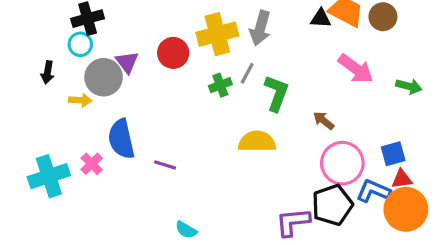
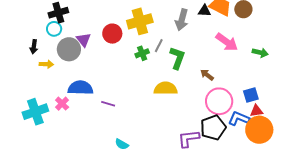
gray arrow: (260, 28) -> (182, 20), moved
yellow arrow: (80, 100) -> (46, 64), moved
blue semicircle: (121, 139) -> (80, 88), turned 105

